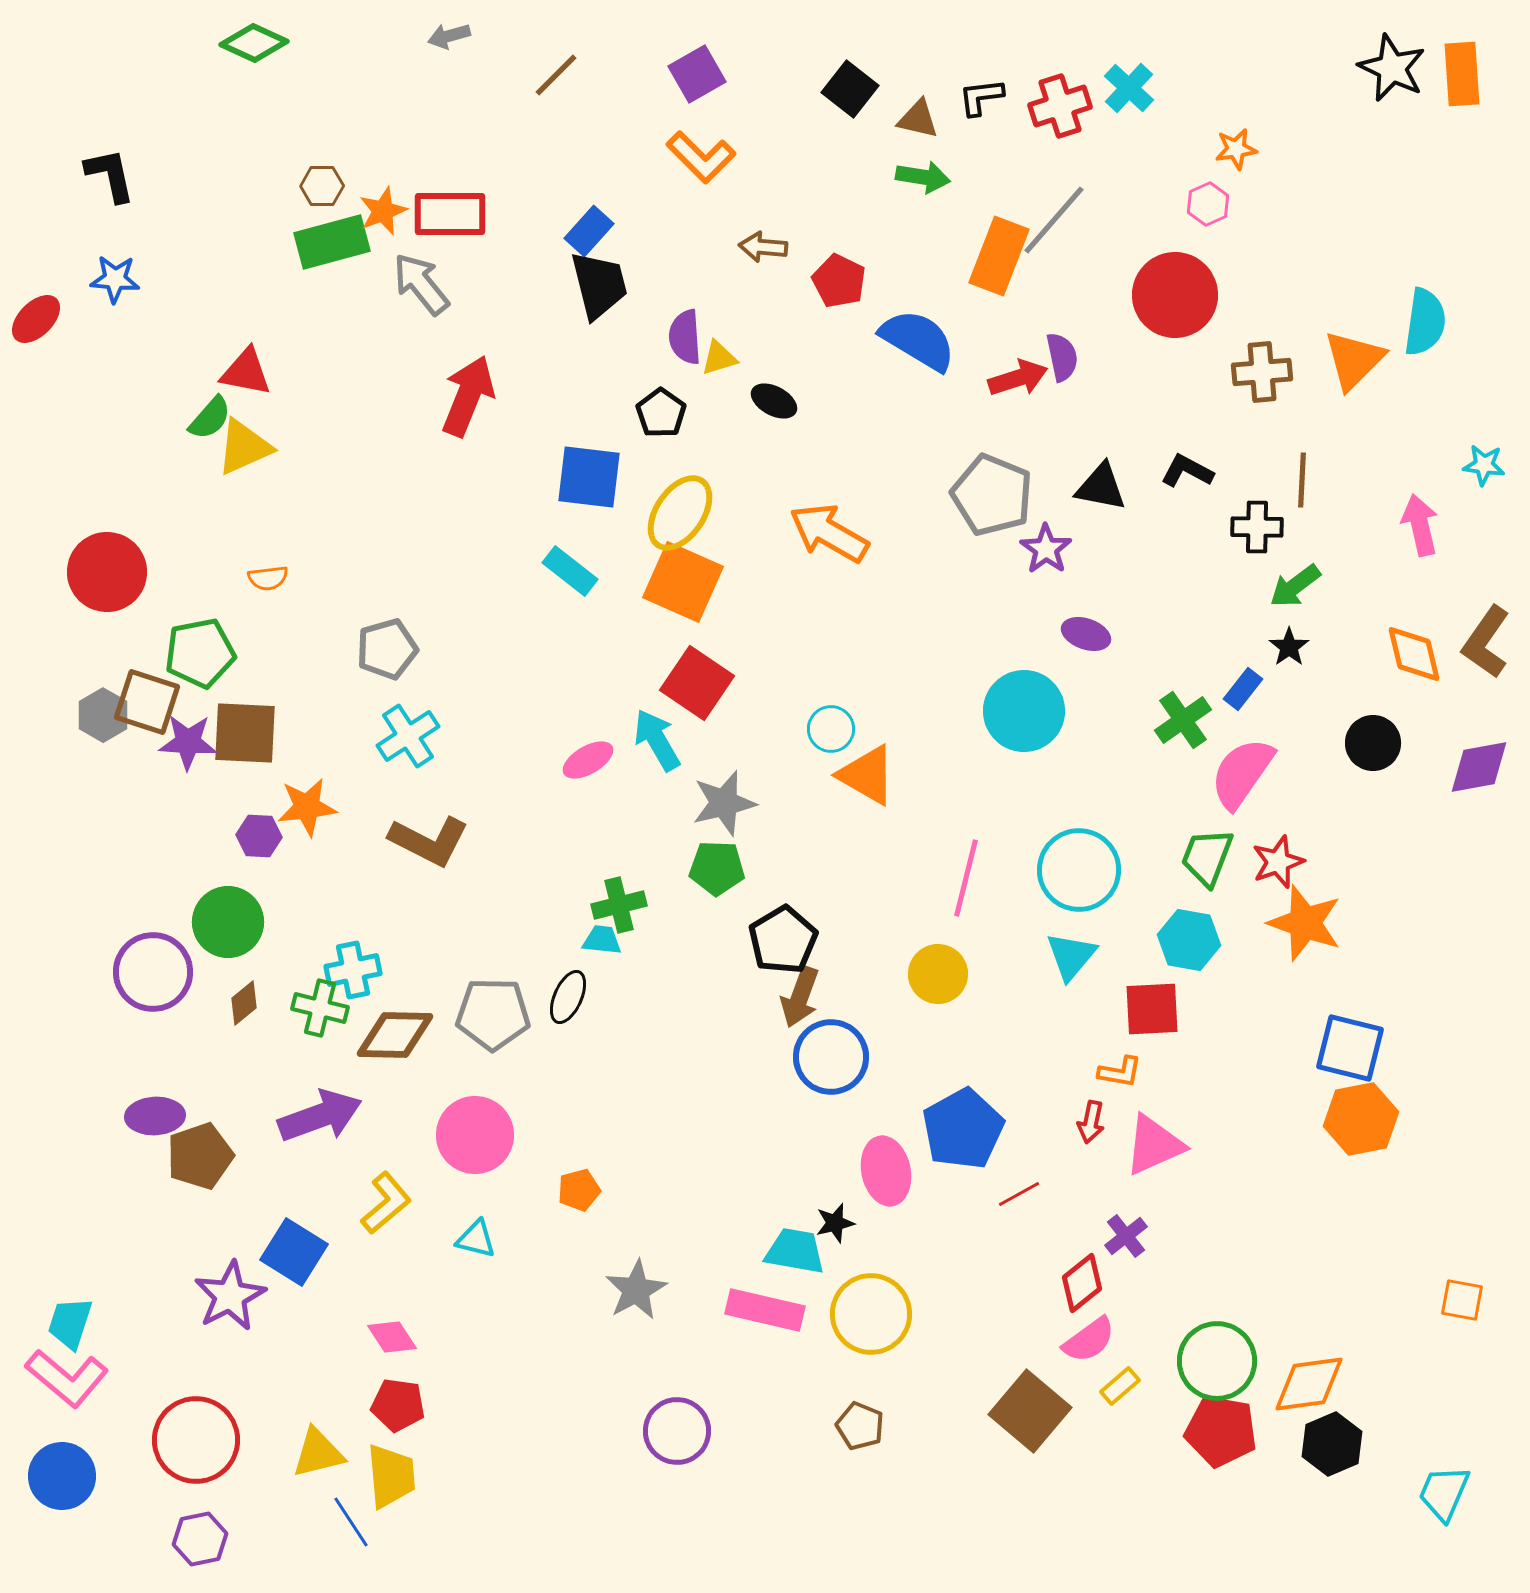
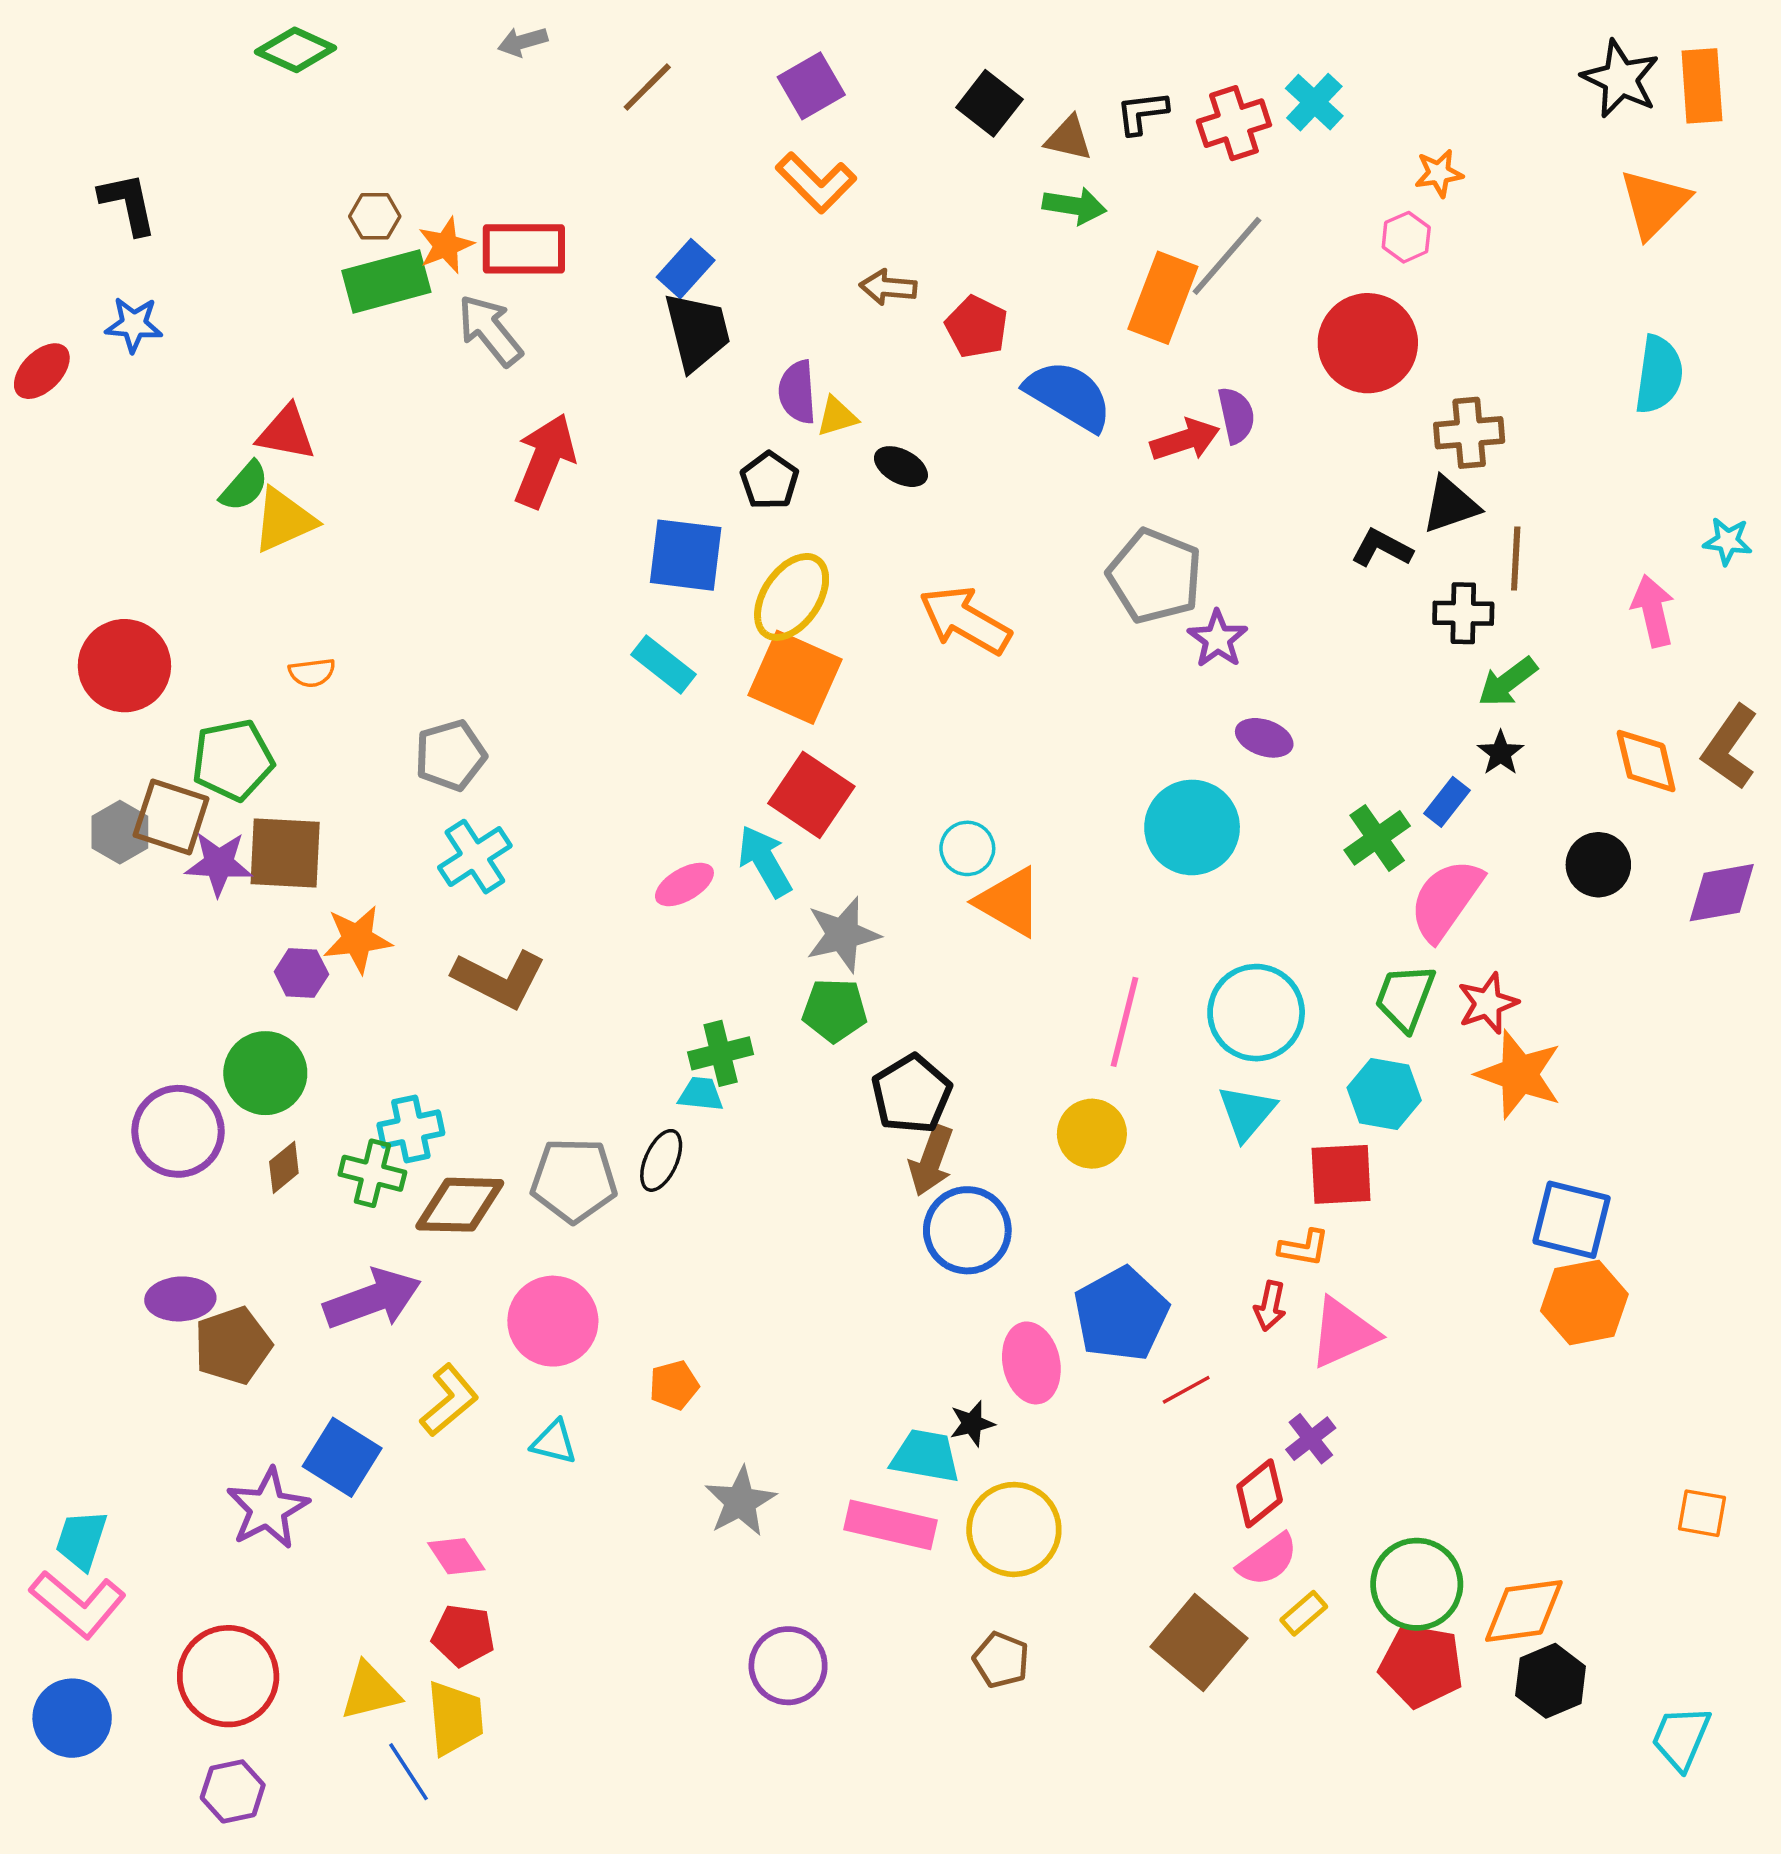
orange triangle: (1354, 360) -> (1654, 203), moved
black triangle: (1101, 487) -> (1450, 505), moved, turned -30

